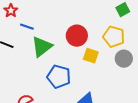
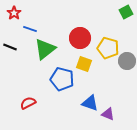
yellow pentagon: (114, 37) -> (108, 48), moved
yellow square: (91, 56) -> (84, 64), moved

